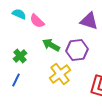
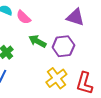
yellow cross: (60, 74) -> (56, 78), moved

